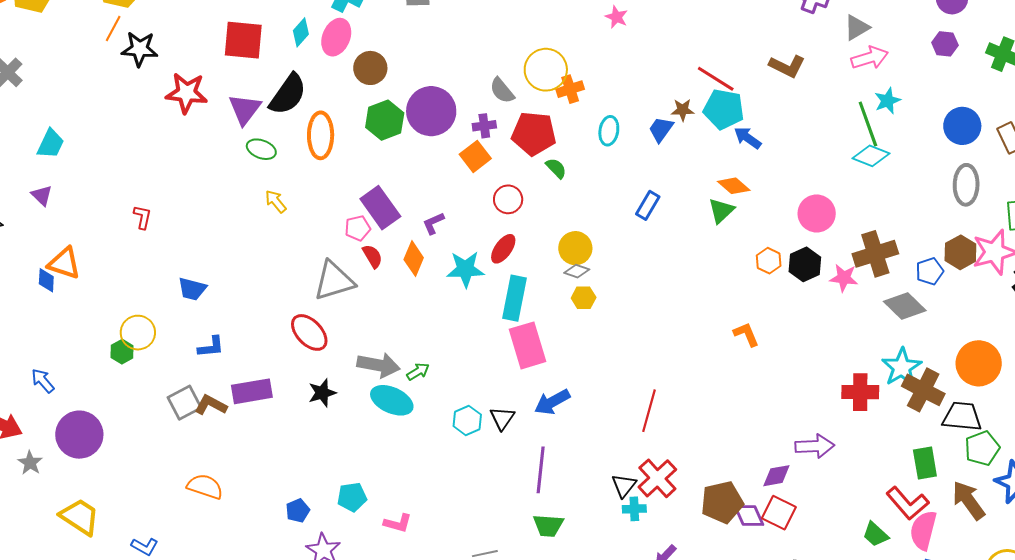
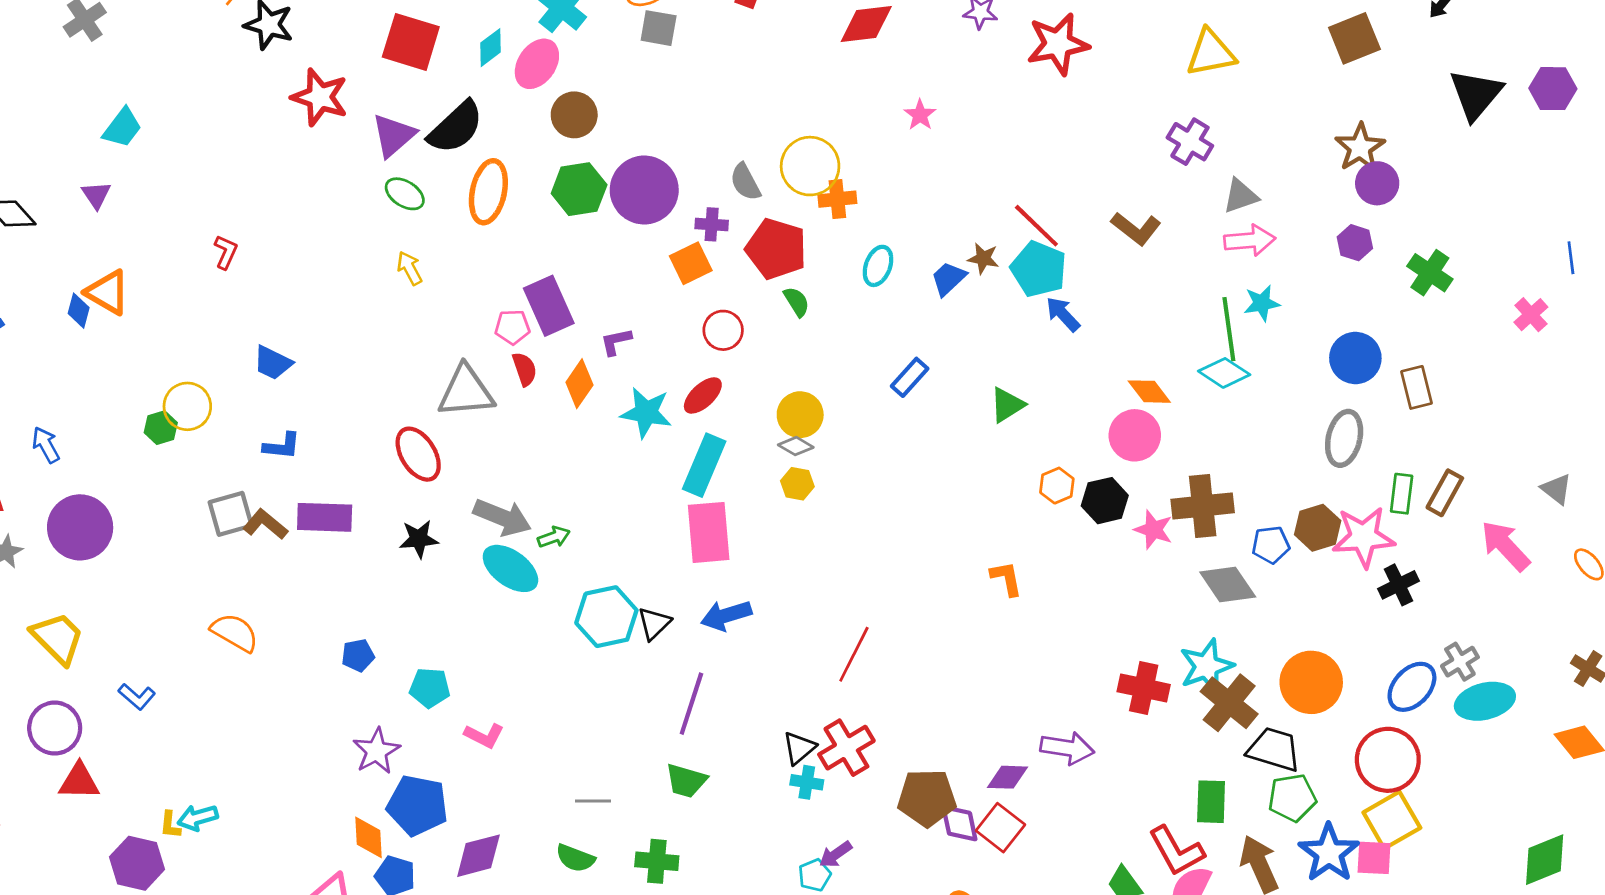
orange diamond: (734, 186) -> (1149, 392), moved
cyan hexagon: (467, 420) -> (606, 617), size x1.5
blue pentagon: (298, 511) -> (358, 655), moved

